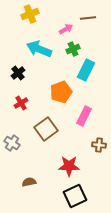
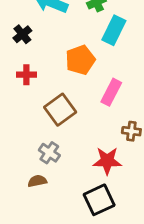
red cross: (21, 103) -> (26, 75), turned 32
gray cross: (12, 143) -> (49, 153), moved
red star: (69, 166) -> (107, 161), moved

